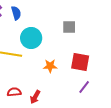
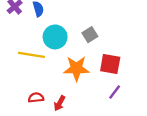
gray square: (69, 27) -> (90, 35), moved, turned -32
orange star: (50, 66) -> (76, 68), size x1.6

